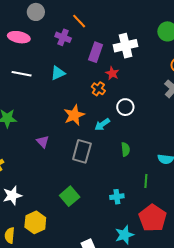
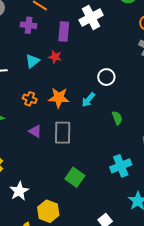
red star: (112, 73) -> (55, 57), moved
orange cross: (98, 89) -> (30, 99), moved
orange star: (74, 115) -> (59, 98), turned -30
gray rectangle: (82, 151) -> (63, 133), moved
cyan cross: (117, 197) -> (121, 166), size x1.5

